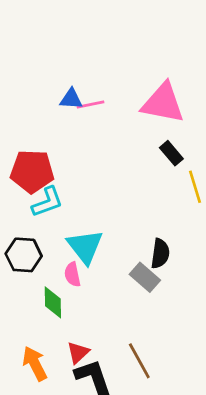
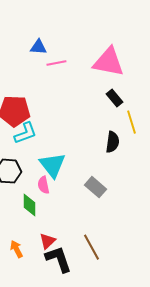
blue triangle: (71, 99) -> (38, 47), moved
black semicircle: (160, 254) -> (112, 142), moved
orange arrow: (35, 364) -> (16, 249), size x0.7

